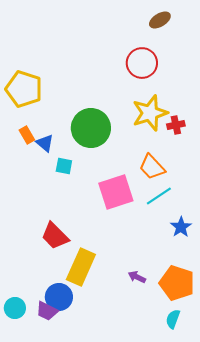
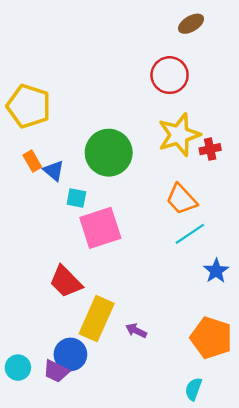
pink square: (116, 192) -> (100, 228), moved
purple arrow: (137, 277) -> (136, 331), moved
cyan semicircle: (173, 319) -> (193, 389), moved

